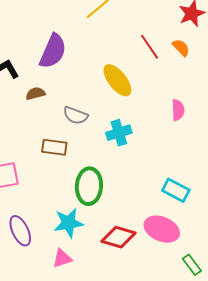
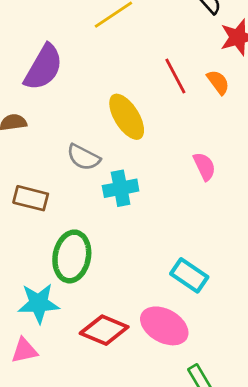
pink semicircle: (178, 110) -> (204, 166), turned -30
gray semicircle: (75, 115) -> (83, 157), moved

